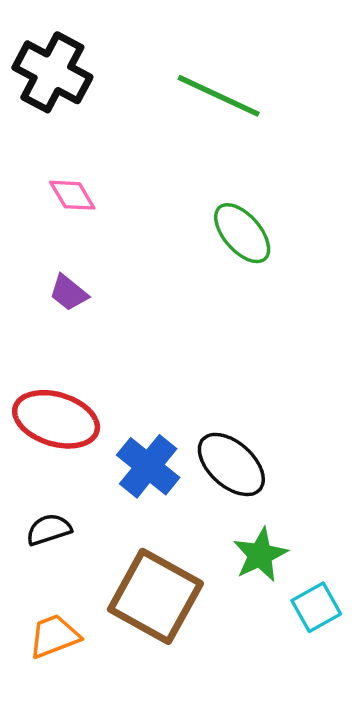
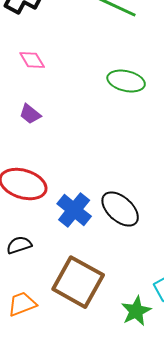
green ellipse: (242, 233) -> (126, 81), turned -36
green star: (260, 555) -> (136, 311), moved

